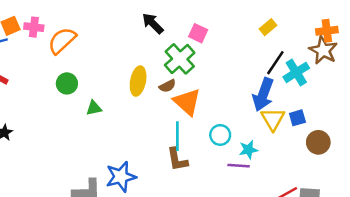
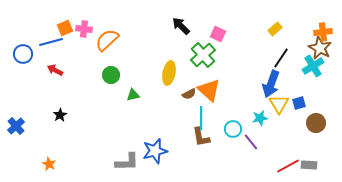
cyan cross: (296, 72) -> (313, 66), moved
brown semicircle: (167, 86) -> (189, 94), moved
cyan circle: (220, 135) -> (233, 129), moved
cyan star: (248, 150) -> (260, 118), moved
purple line: (239, 166) -> (251, 142), turned 48

